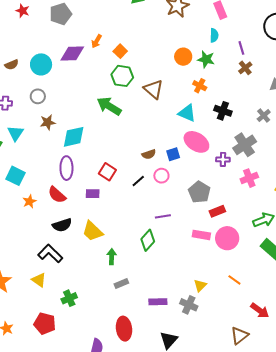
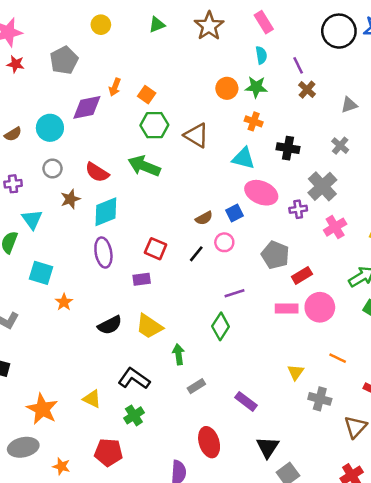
red semicircle: (57, 195) -> (97, 172), moved
black L-shape: (50, 254) -> (134, 379), moved
purple rectangle: (158, 302) -> (246, 401), turned 48
gray cross: (189, 305) -> (320, 399), moved

